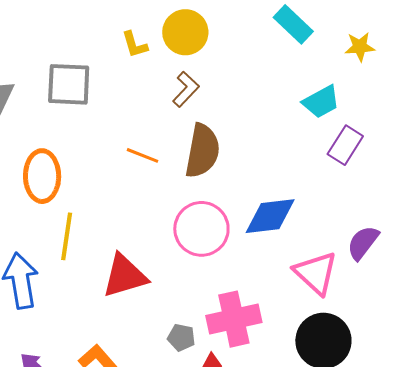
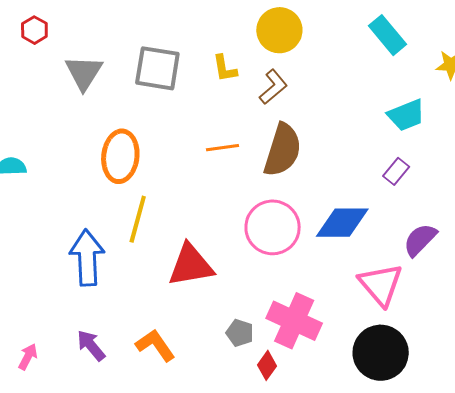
yellow L-shape: (135, 45) -> (225, 68), moved
purple rectangle: (345, 145) -> (396, 171), moved, size x0.7
orange line: (143, 155) -> (223, 148), turned -36
purple semicircle: (363, 243) -> (420, 240), moved
pink cross: (234, 319) -> (294, 321), turned 30

